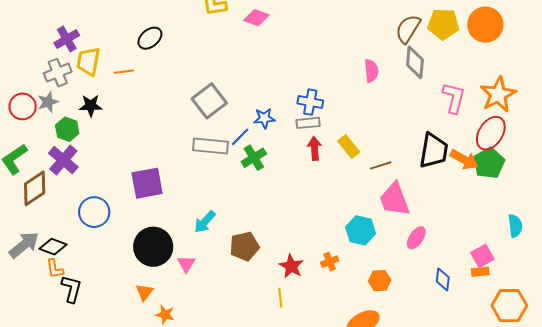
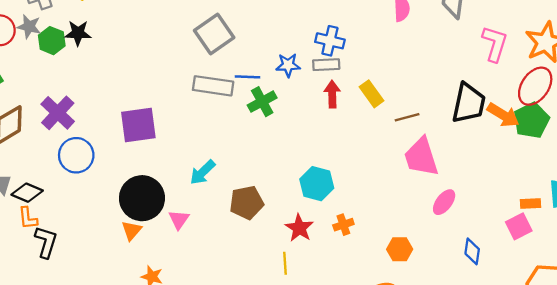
gray star: (48, 102) -> (29, 27), turned 30
blue star: (264, 118) -> (288, 65), moved
green hexagon: (67, 129) -> (52, 41), moved
blue line: (240, 137) -> (248, 77), turned 45
purple cross: (63, 160) -> (58, 113), moved
cyan hexagon: (361, 230) -> (317, 184), moved
orange rectangle: (480, 272) -> (530, 203), moved
orange triangle: (144, 292) -> (132, 231), moved

